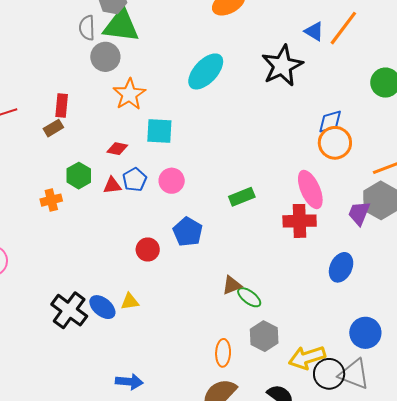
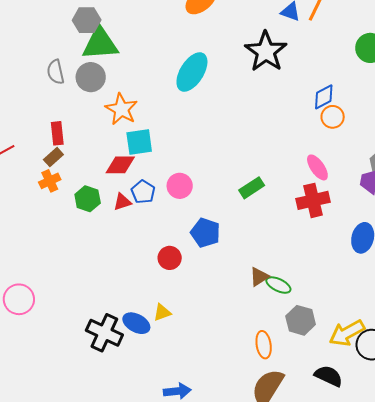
gray semicircle: (87, 28) -> (56, 72), moved
cyan square: (159, 131) -> (139, 142), moved
orange circle: (335, 143) -> (333, 117), size x0.7
red diamond: (117, 149) -> (120, 165), size x1.4
pink ellipse: (310, 189) -> (317, 167), size x0.7
orange cross: (51, 200) -> (50, 181), moved

